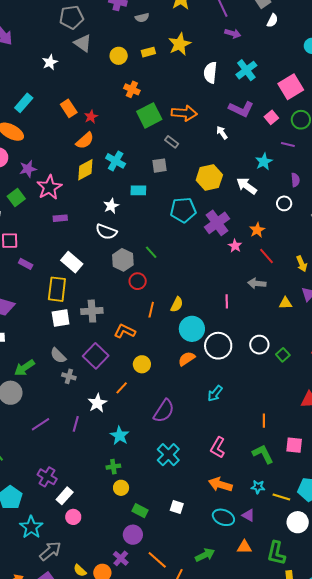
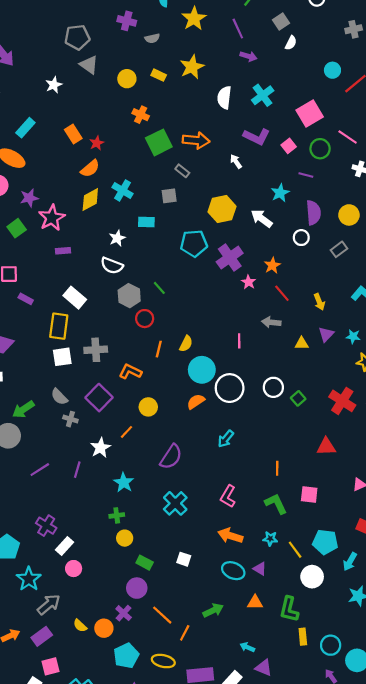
yellow rectangle: (148, 52) -> (159, 75), turned 40
purple semicircle: (295, 180) -> (313, 213), size x1.6
yellow line: (281, 497) -> (295, 550), turned 36

